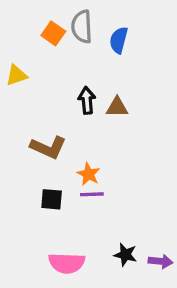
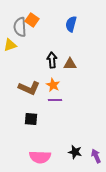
gray semicircle: (82, 27) -> (20, 27), moved
orange star: (88, 174) -> (53, 85), moved
purple line: (92, 194) -> (55, 100), moved
purple arrow: (161, 261) -> (96, 156), turned -120

